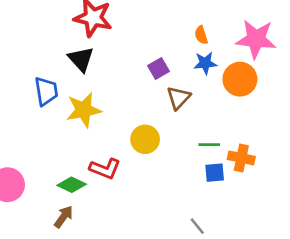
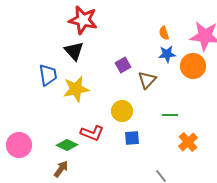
purple square: (158, 68) -> (123, 65), moved
orange cross: (241, 158) -> (188, 142), moved, turned 36
blue square: (215, 173) -> (132, 138), moved

